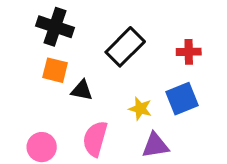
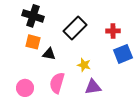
blue square: (182, 99) -> (123, 54), moved

